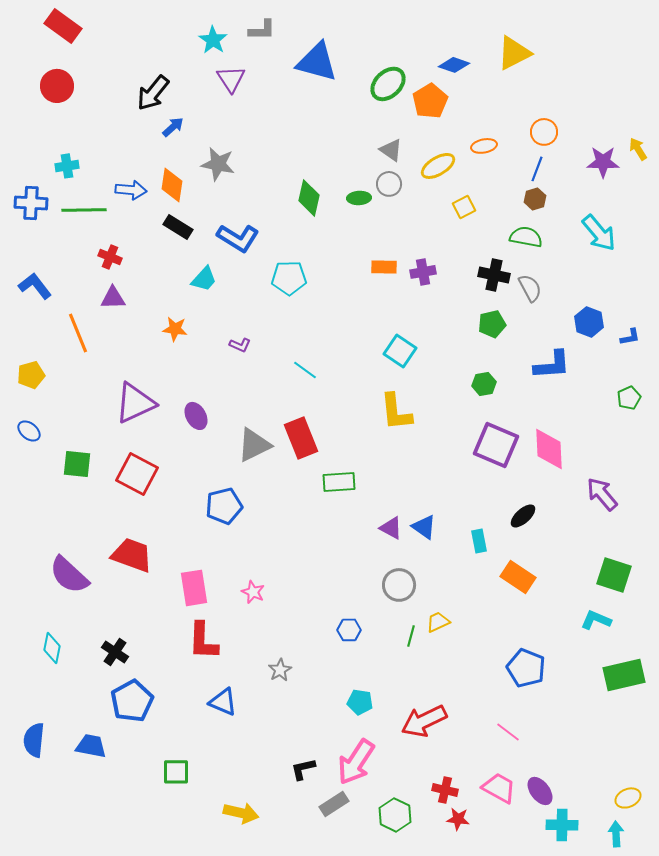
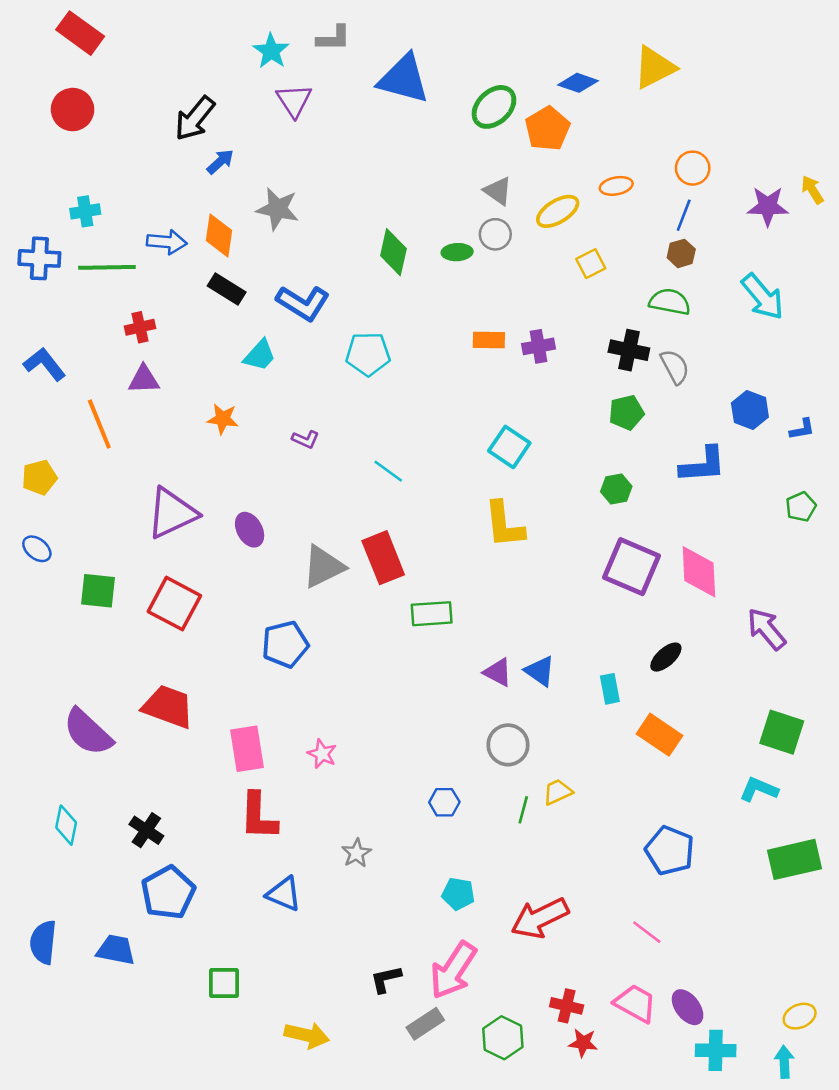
red cross: (110, 257) -> (140, 327), turned -35

